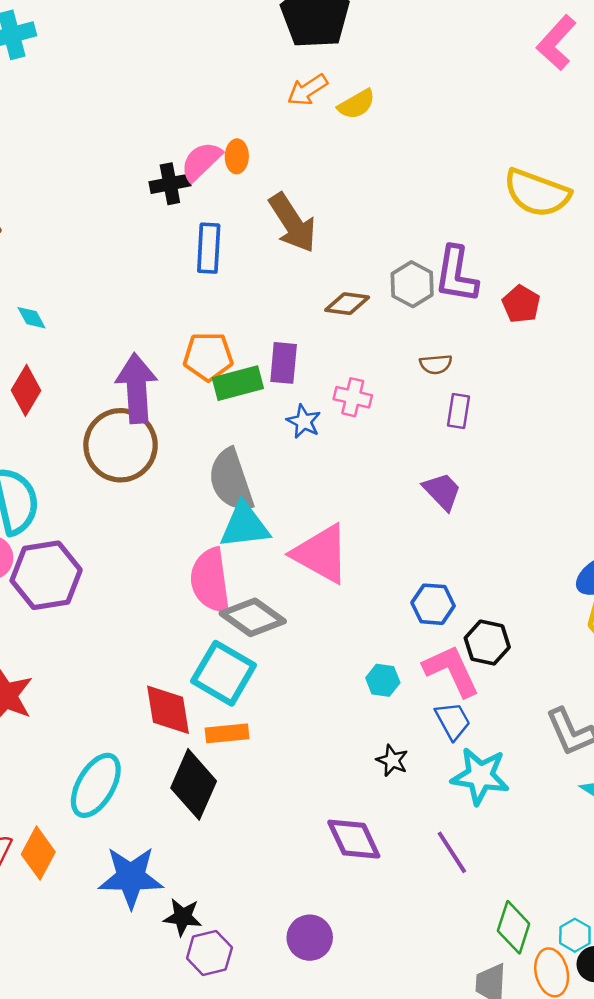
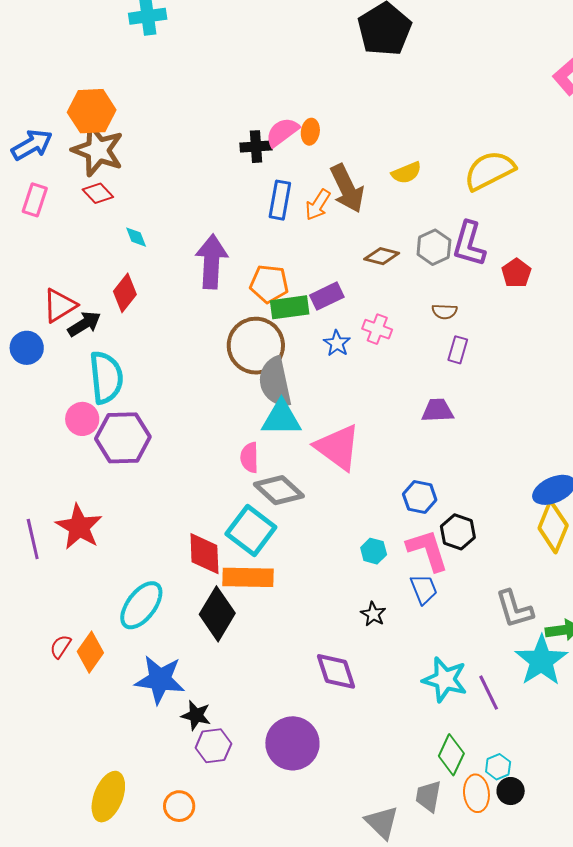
orange arrow: (307, 90) -> (318, 205), moved, turned -32
yellow semicircle: (356, 104) -> (406, 173), moved
yellow semicircle: (537, 193) -> (490, 170), moved, turned 126
purple rectangle: (284, 363) -> (327, 296), turned 52
purple arrow: (137, 388) -> (212, 262), moved
brown circle: (121, 445) -> (256, 346), moved
purple trapezoid: (442, 491) -> (437, 410), turned -56
pink semicircle: (210, 580) -> (249, 457), size x0.6
orange rectangle: (227, 733) -> (248, 577), size x1.5
cyan star: (480, 776) -> (445, 680), moved
purple line: (452, 852) -> (489, 693), moved
purple circle: (310, 938) -> (292, 743), size x1.5

